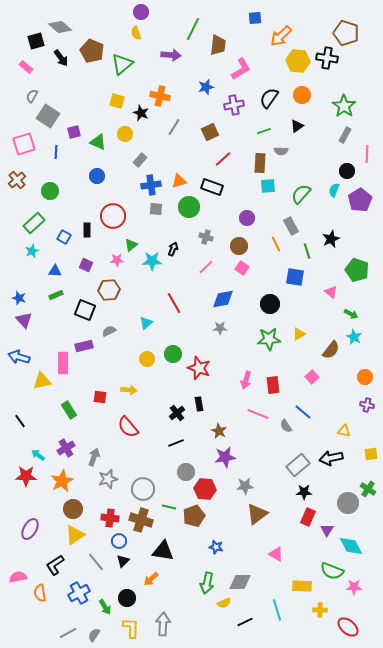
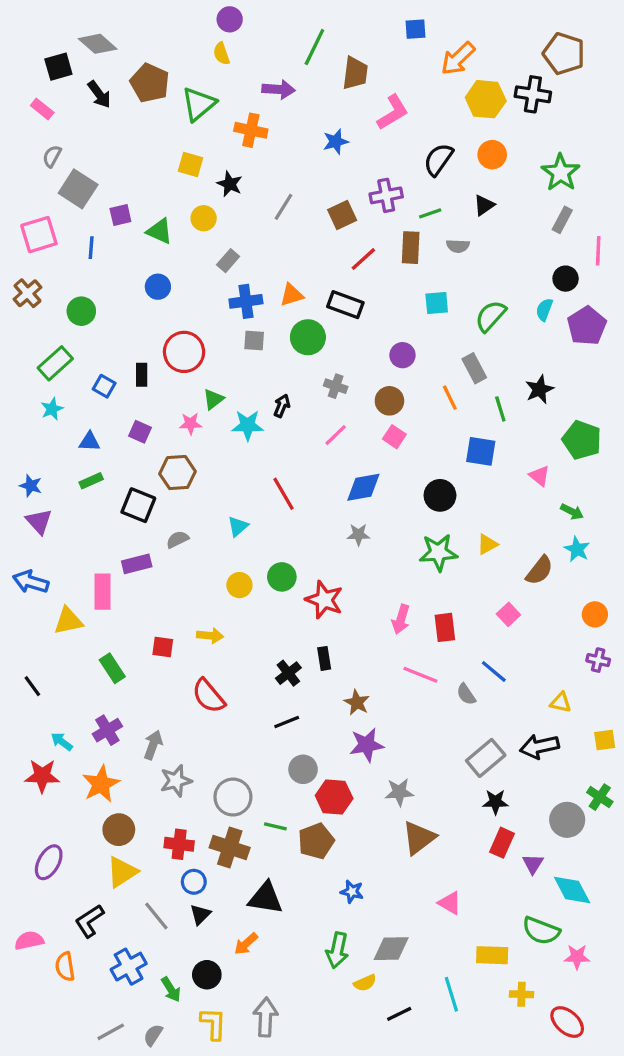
orange cross: (160, 96) -> (251, 130), moved
purple cross: (234, 105) -> (386, 195), moved
brown rectangle: (260, 163) -> (411, 248), moved

